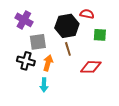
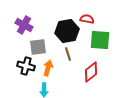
green square: (100, 35) -> (100, 40), size x1.5
red diamond: (91, 67) -> (91, 72), turned -40

